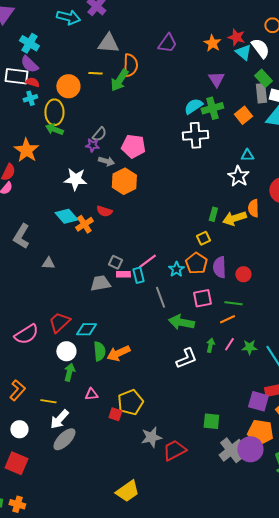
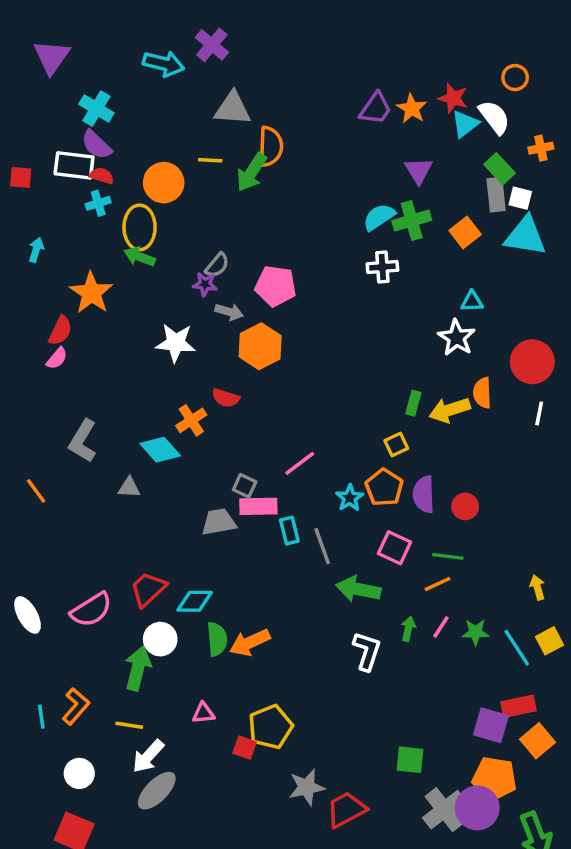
purple trapezoid: (167, 43) -> (376, 109), moved
cyan triangle: (243, 52) -> (465, 124), turned 42
white cross: (195, 135) -> (382, 267), size x0.7
cyan diamond: (66, 216) -> (160, 450), moved
pink line: (147, 261) -> (300, 463), moved
pink rectangle: (123, 274) -> (258, 506), size x1.5
cyan rectangle: (138, 275) -> (289, 531), moved
pink square: (202, 298) -> (394, 548), turned 36
white L-shape: (186, 358) -> (367, 651), turned -50
green arrow: (69, 372) -> (138, 668), moved, size x1.4

